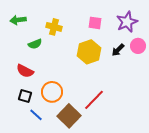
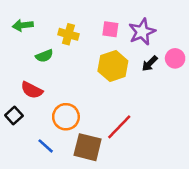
purple star: (127, 22) -> (142, 32), moved
pink square: (95, 23) -> (110, 29), moved
black square: (25, 96) -> (14, 115), moved, turned 32
brown square: (69, 116) -> (88, 147), turned -30

